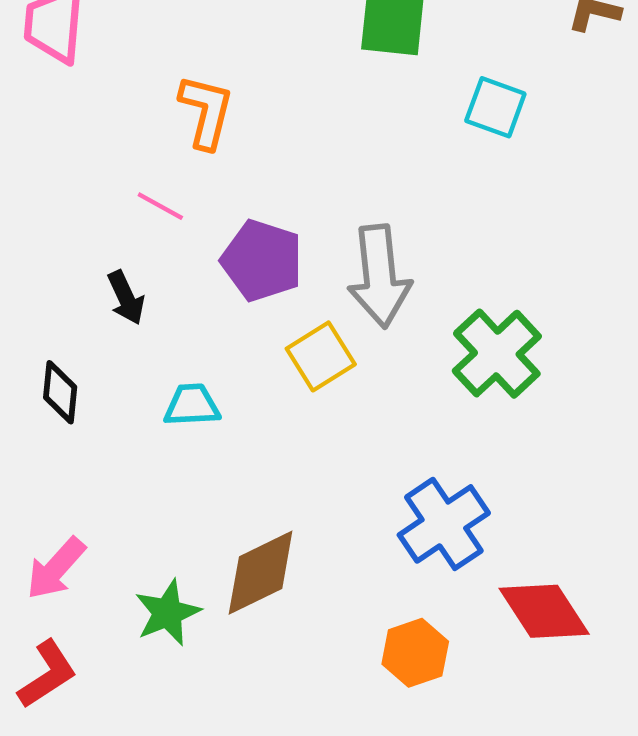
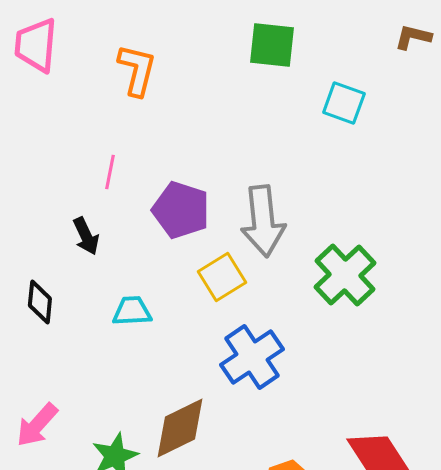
orange L-shape: (206, 112) -> (137, 70), moved
pink line: (160, 206) -> (110, 172), turned 72
blue cross: (444, 524) -> (252, 357), moved

